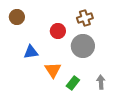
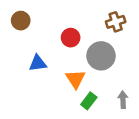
brown cross: (85, 18) -> (116, 22), moved
orange triangle: (53, 70) -> (75, 79), moved

